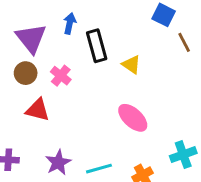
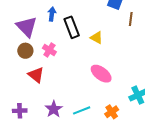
brown line: (184, 42) -> (131, 19), turned 40
red triangle: (38, 110) -> (36, 75), turned 30

